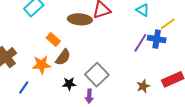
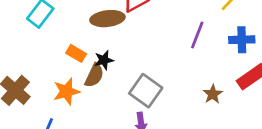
blue cross: (157, 39) -> (242, 40), moved
black star: (69, 84) -> (104, 60), moved

